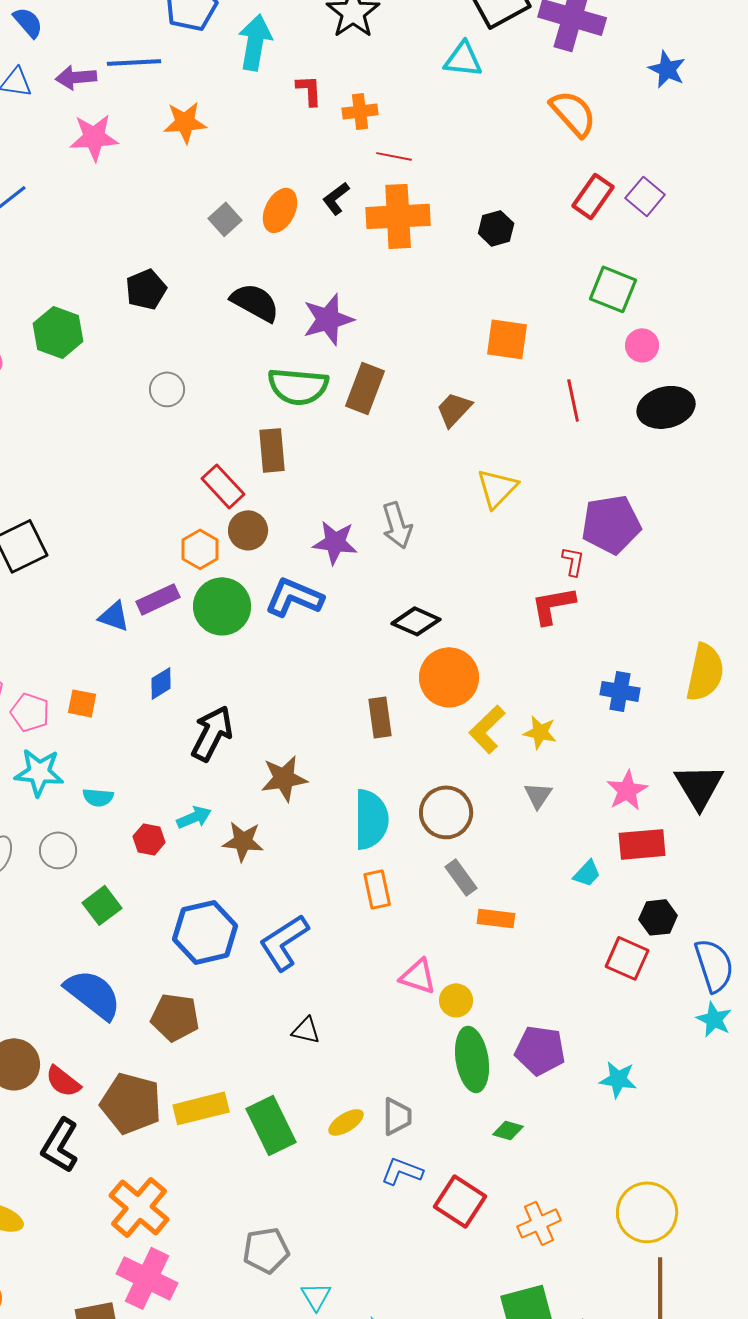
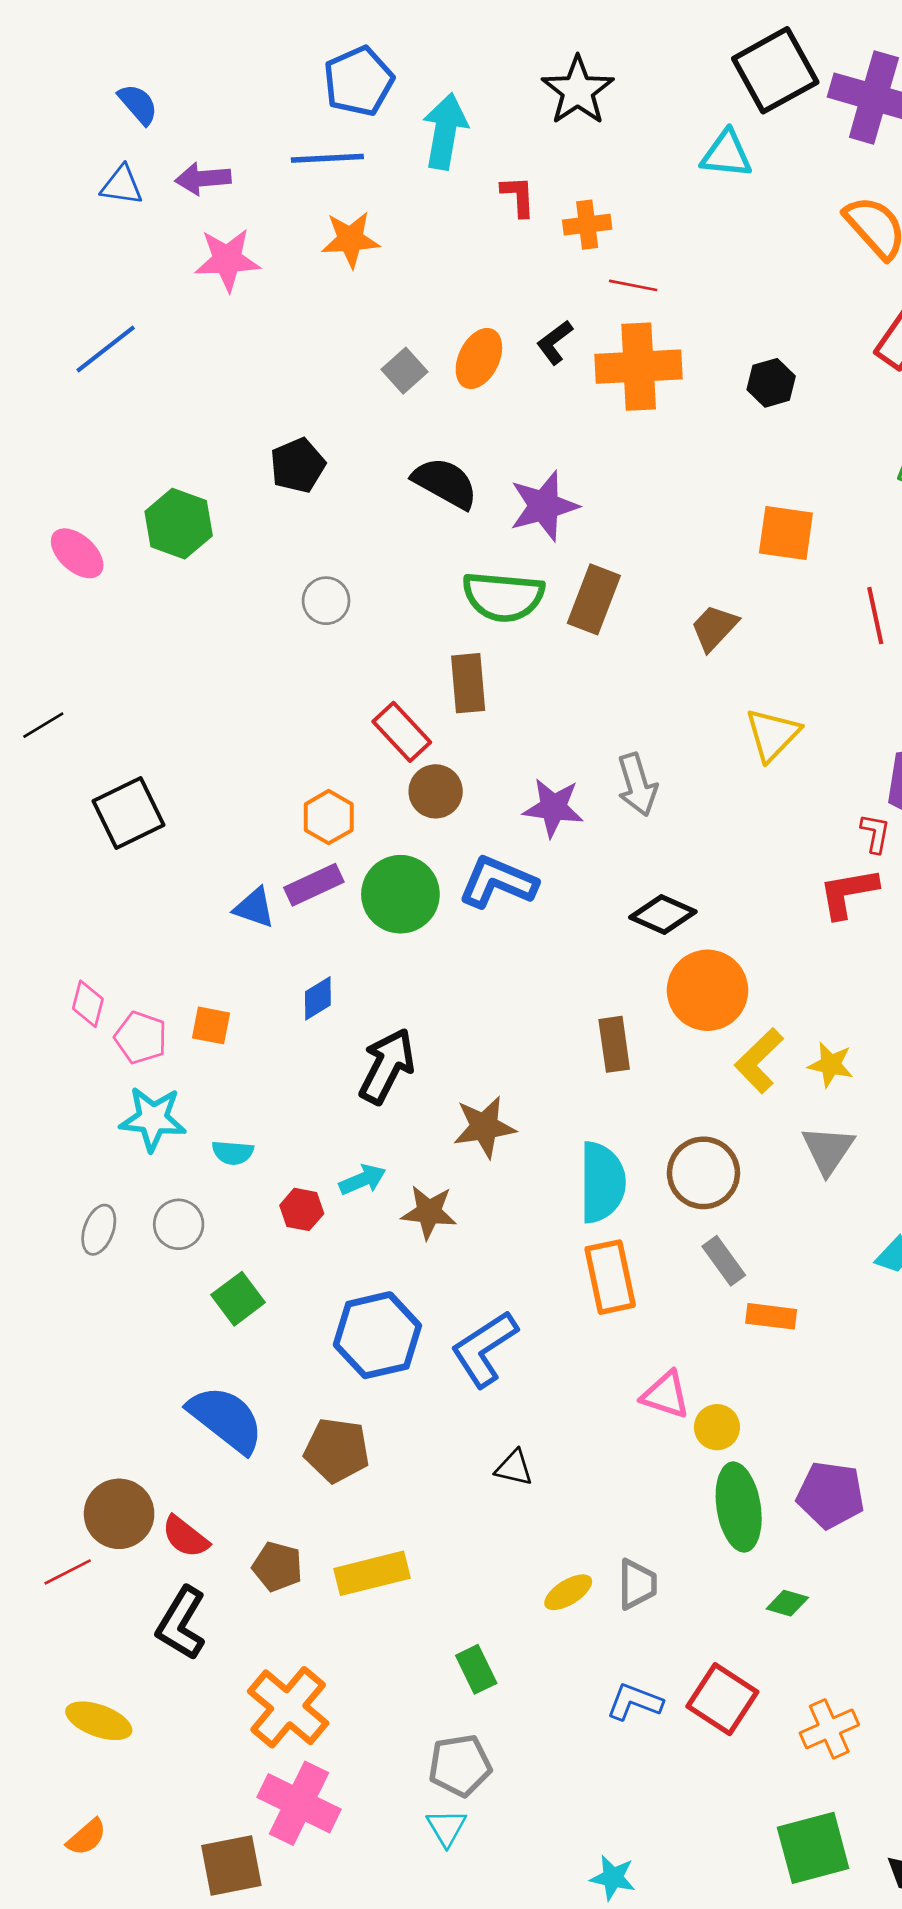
blue line: (134, 62) -> (327, 158), moved
orange hexagon: (200, 549) -> (329, 817), moved
gray triangle: (538, 795) -> (828, 1150), size x1.4
orange rectangle: (377, 889) -> (610, 1277), size x1.4
brown pentagon: (131, 1103) -> (277, 1567), size x0.6
green rectangle: (271, 1125) -> (476, 1669), moved, size x0.6
blue L-shape: (402, 1171) -> (634, 1702), moved
cyan triangle: (316, 1296) -> (446, 1828), moved

